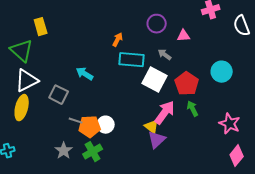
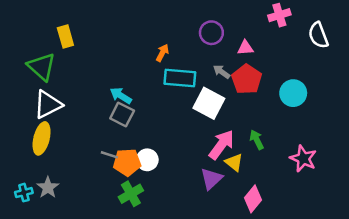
red pentagon: (187, 84) -> (247, 79), moved
gray square: (59, 95) -> (122, 115), moved
yellow triangle: (152, 127) -> (234, 162), moved
gray star: (64, 151) -> (48, 187), moved
pink diamond: (237, 156) -> (253, 199), moved

